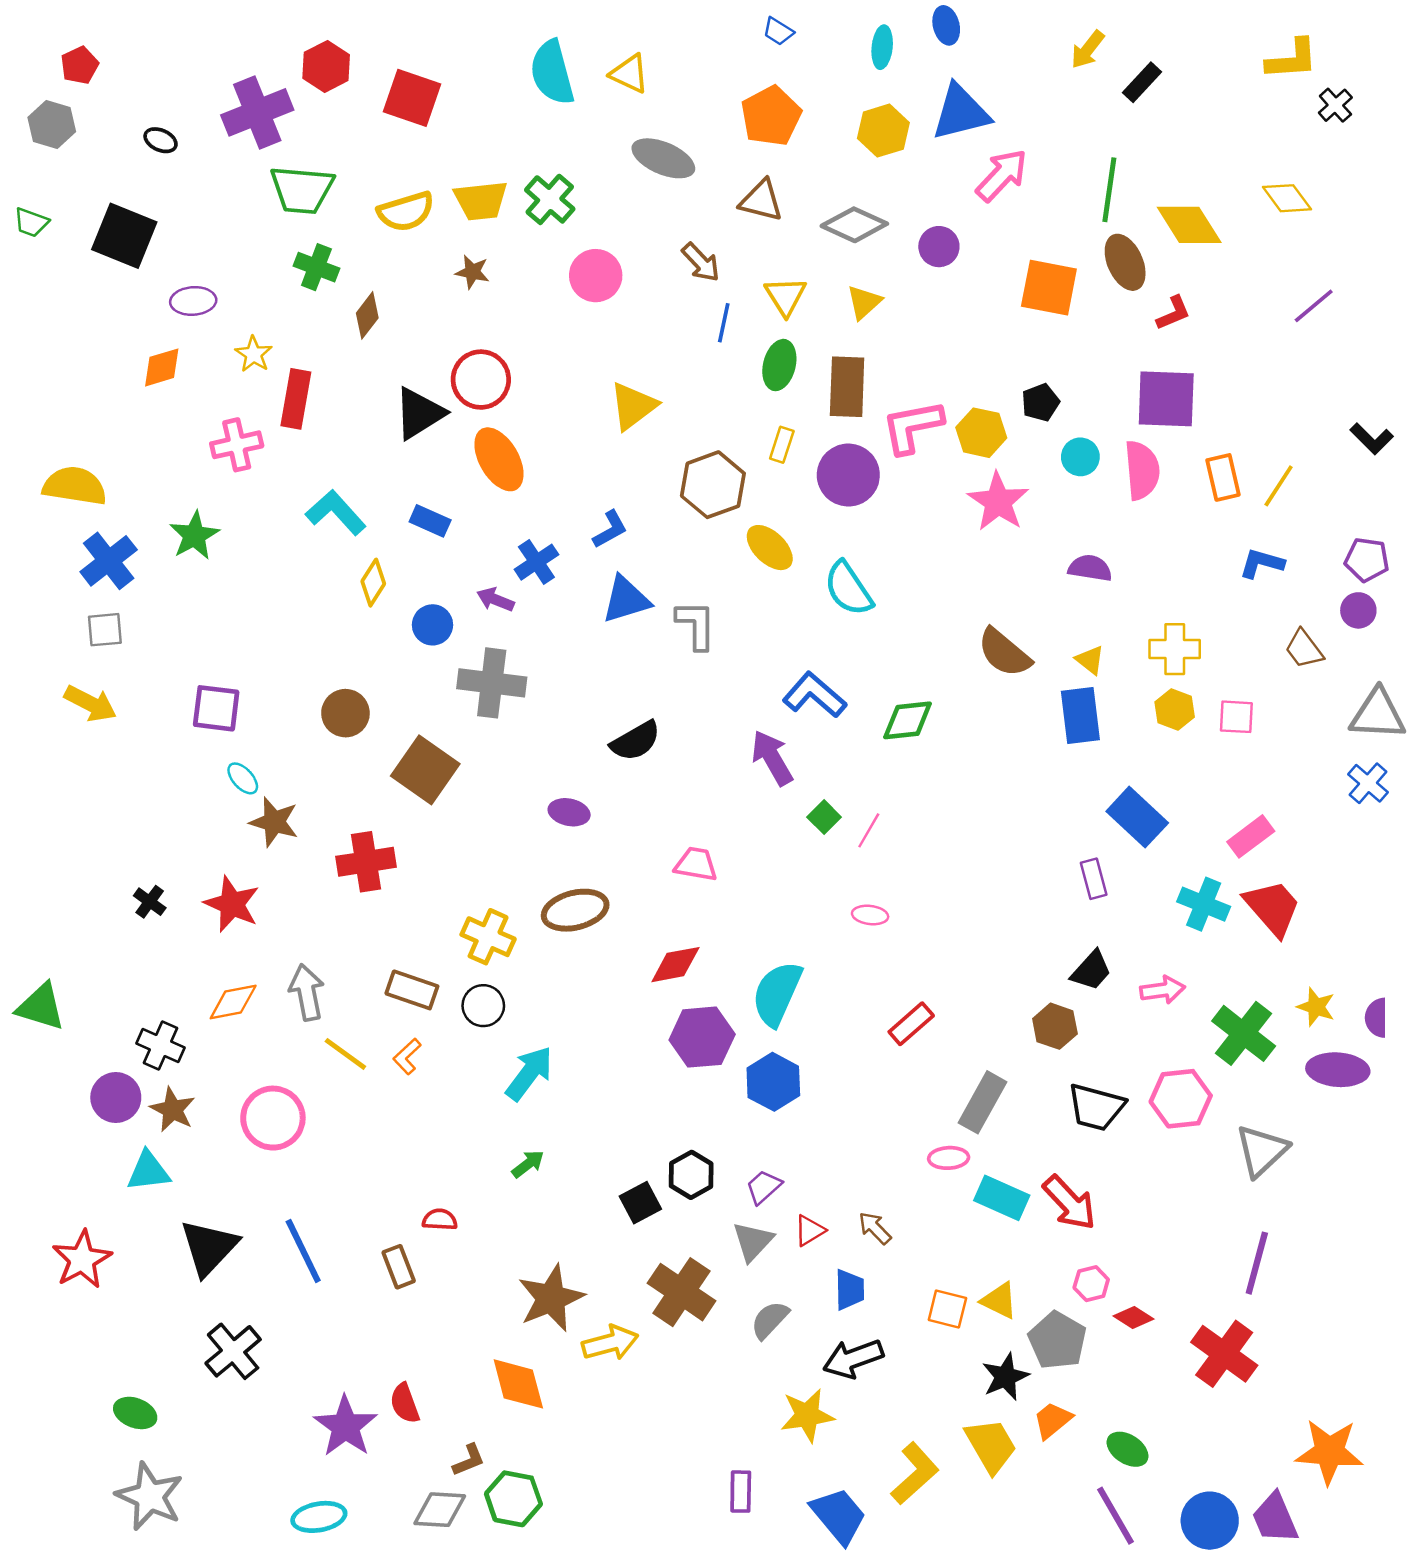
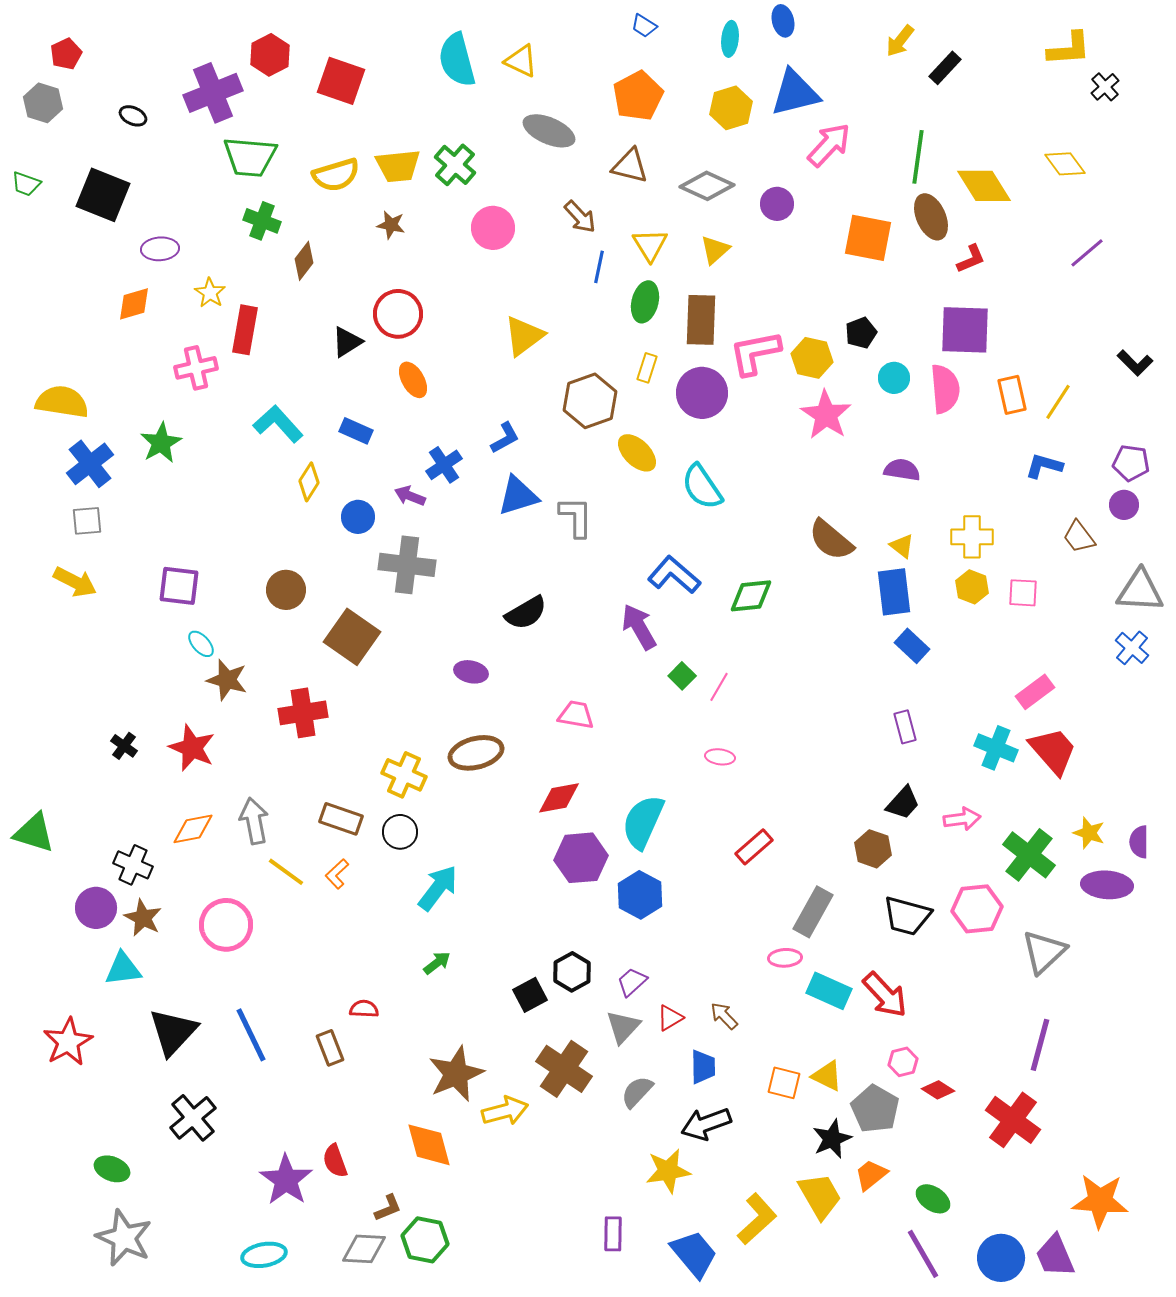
black triangle: (419, 413) -> (347, 342), size x0.7
orange ellipse: (499, 459) -> (413, 380), size x0.7
blue rectangle: (1137, 817) -> (912, 646), moved, size x0.7

